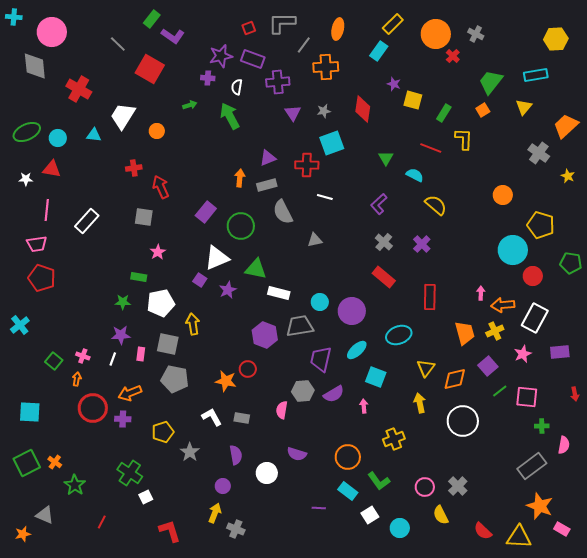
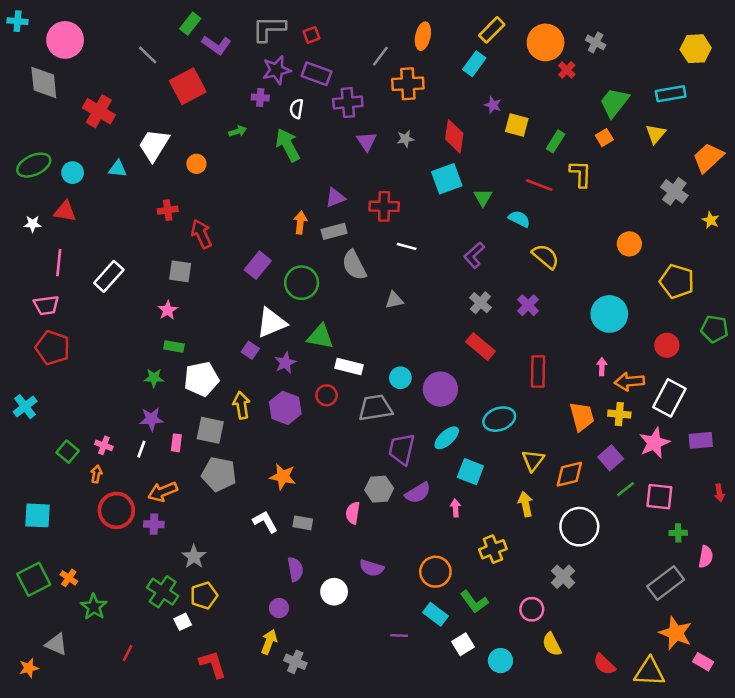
gray L-shape: (282, 23) -> (269, 29), moved
red square: (150, 69) -> (188, 86), turned 32
cyan square: (332, 143) -> (447, 179), moved
cyan circle: (513, 250) -> (609, 314), moved
pink star: (158, 252) -> (168, 310), moved
yellow cross: (495, 331) -> (619, 414), turned 30
purple hexagon: (265, 335) -> (285, 408), moved
pink star: (523, 354) -> (654, 443), size x1.4
red circle: (248, 369) -> (327, 395), moved
yellow pentagon: (163, 432) -> (204, 595), moved
gray star: (190, 452) -> (194, 557), moved
gray cross: (458, 486) -> (563, 577), moved

